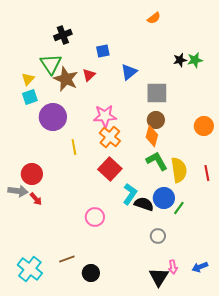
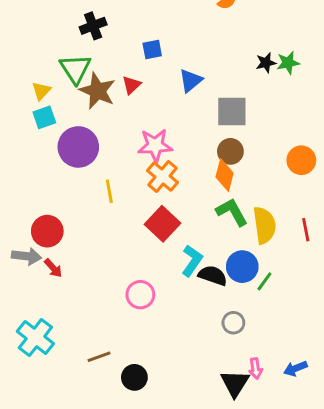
cyan cross: (30, 269) -> (35, 337), moved

